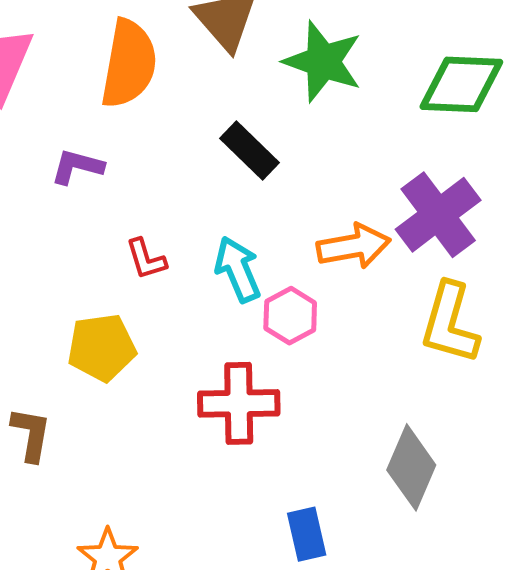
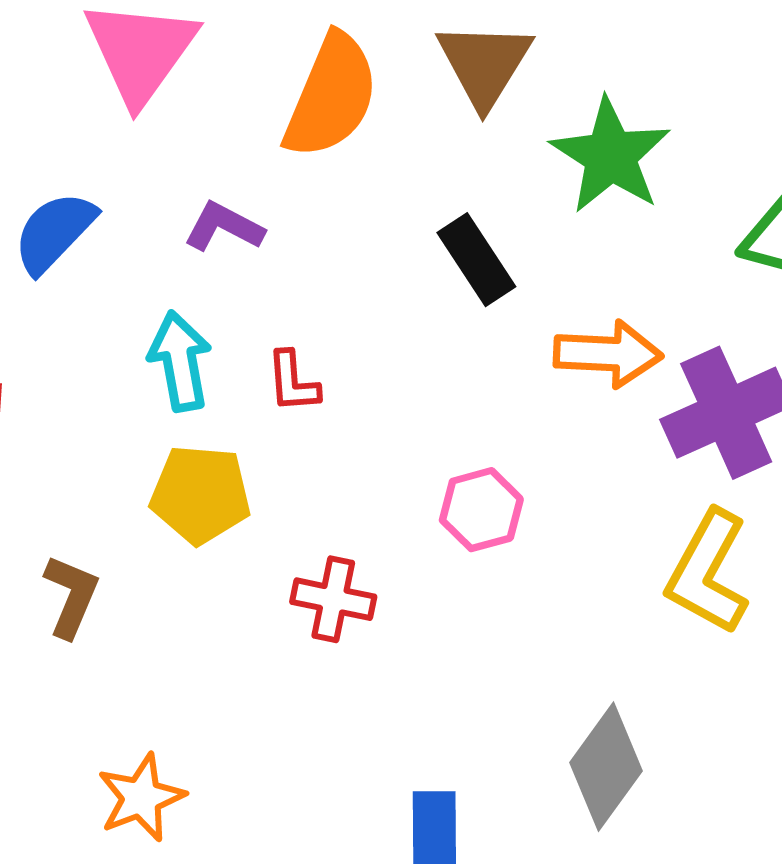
orange arrow: (354, 246) -> (608, 354), moved
cyan arrow: (238, 269) -> (180, 361), moved
red cross: (239, 403) -> (333, 599), moved, size x0.7

